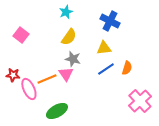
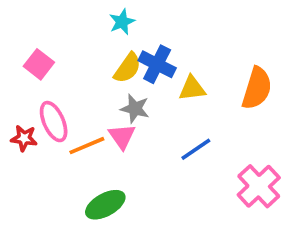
blue cross: (110, 21) -> (157, 64), moved
orange semicircle: (127, 68) -> (257, 88), moved, size x1.6
blue line: (106, 69) -> (196, 149), moved
pink ellipse: (29, 89) -> (54, 122), moved

